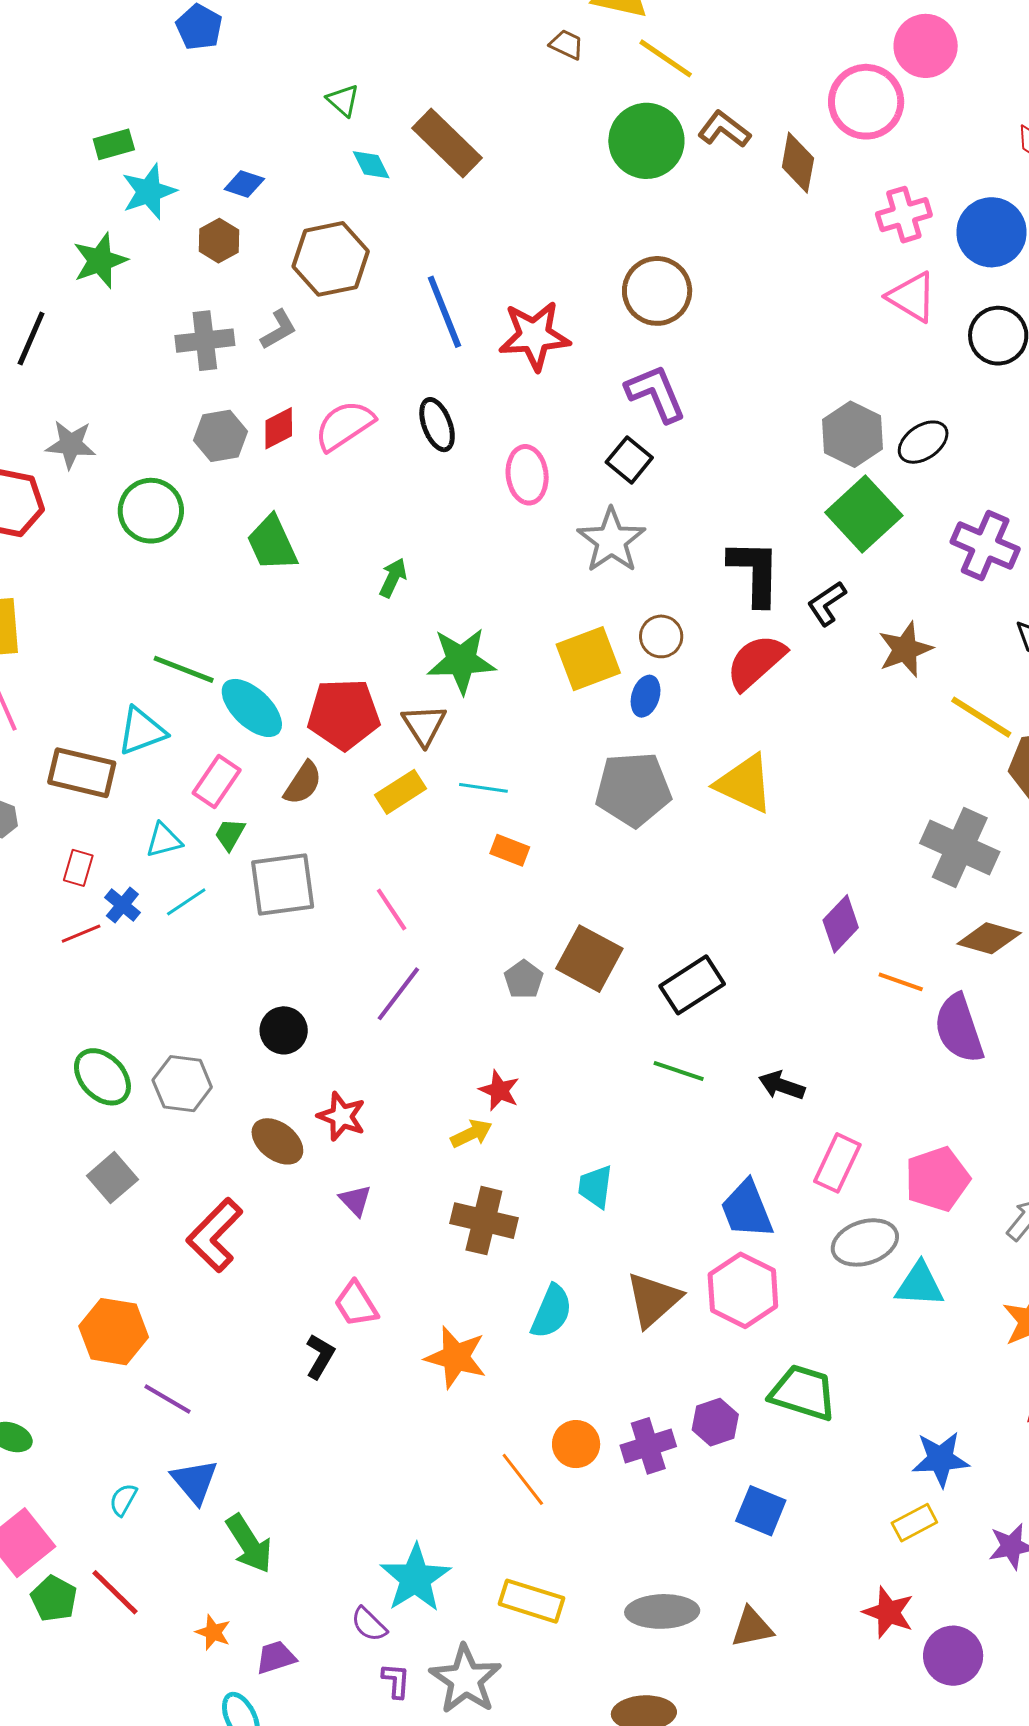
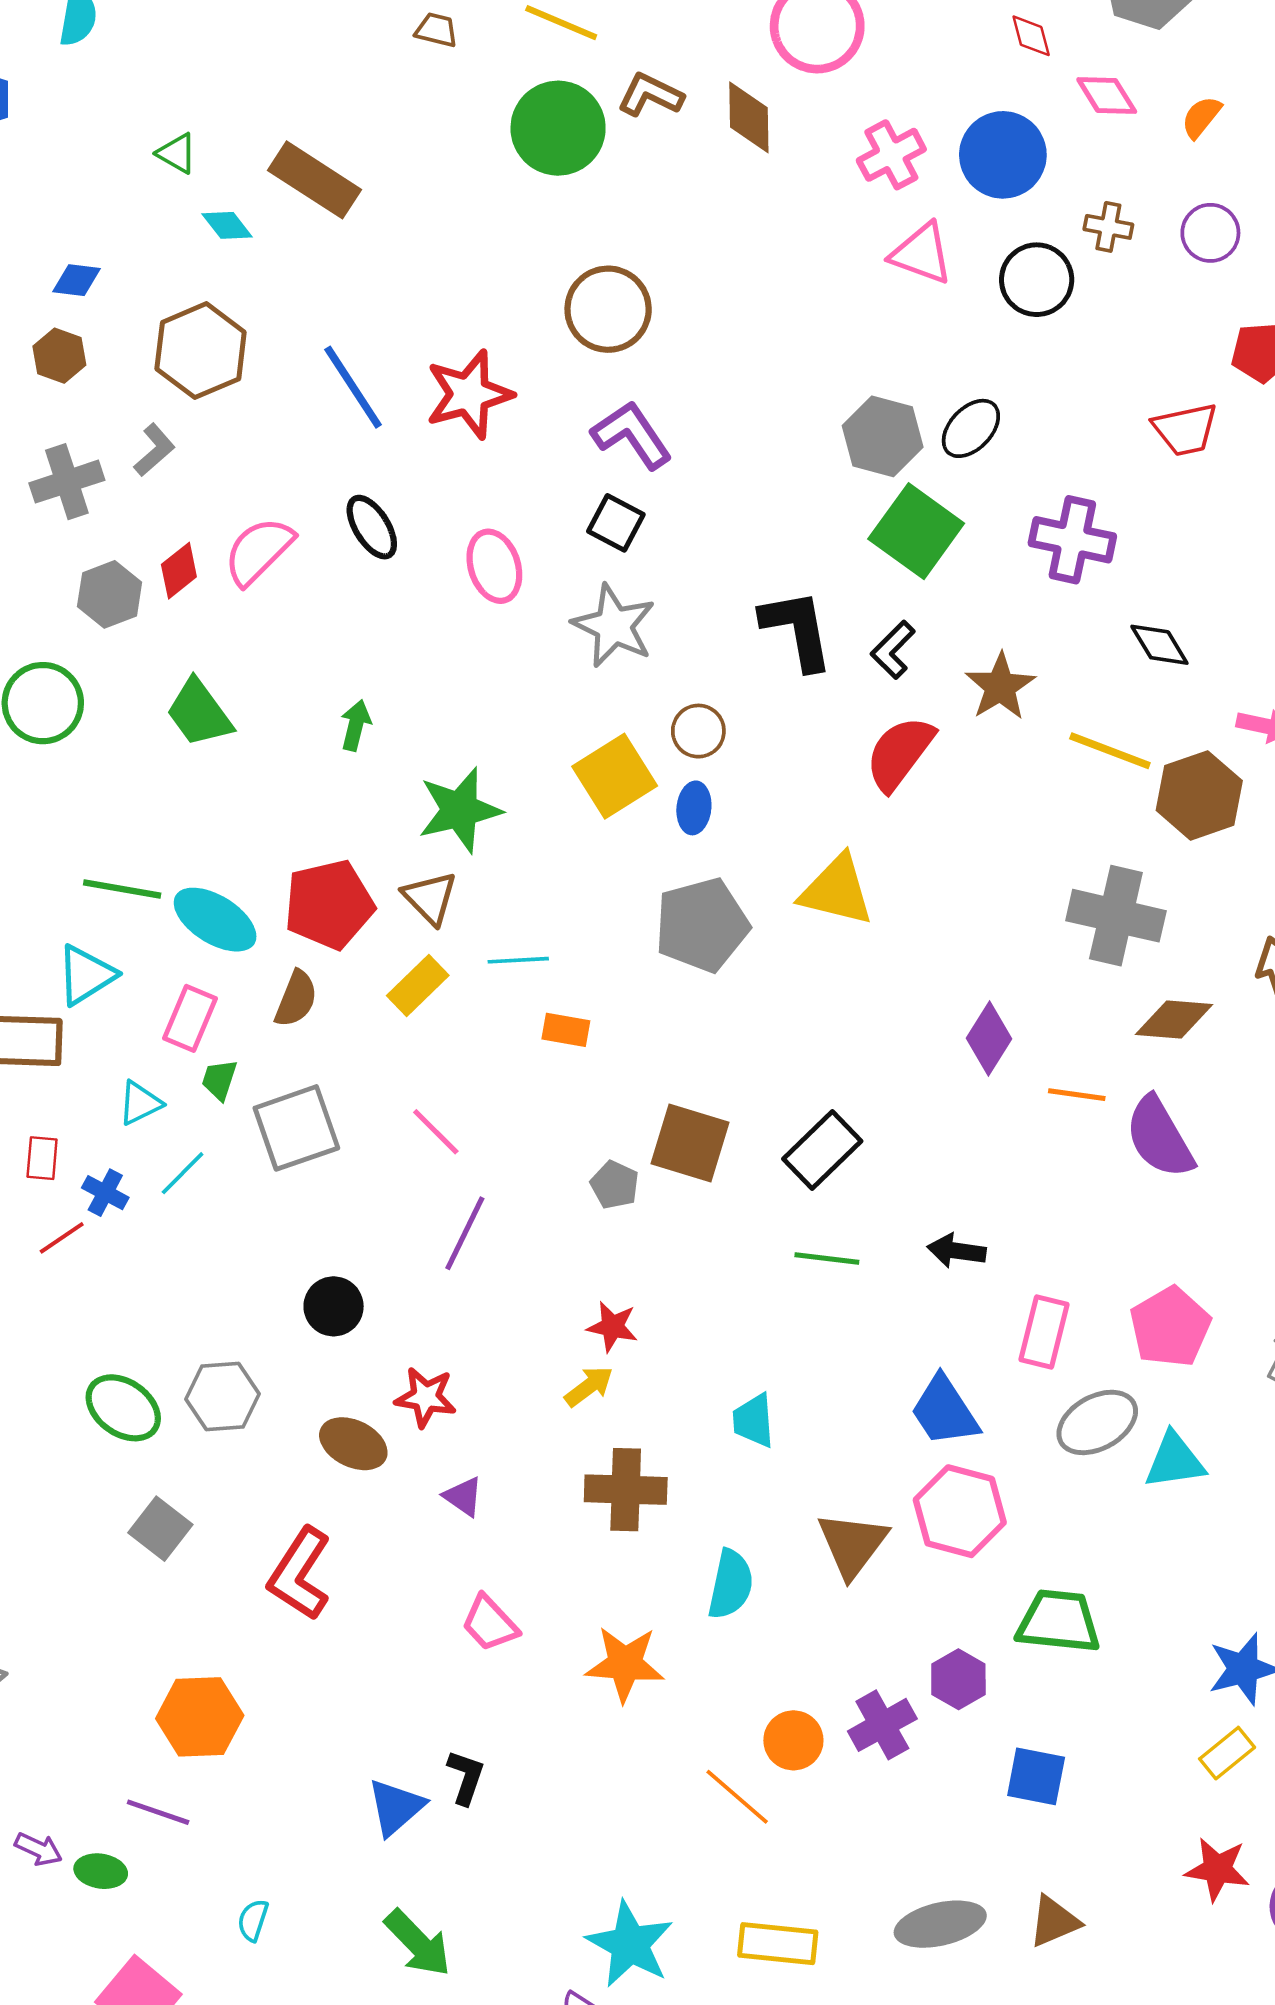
red semicircle: (756, 662) -> (900, 753), moved
black L-shape: (320, 1356) -> (466, 1777), moved
purple line: (168, 1399) -> (158, 1812), moved
blue triangle: (195, 1481) -> (396, 1807), moved, turned 40

